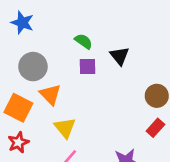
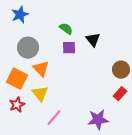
blue star: (22, 23) -> (20, 15), turned 30
yellow triangle: (65, 128) -> (40, 94), moved

